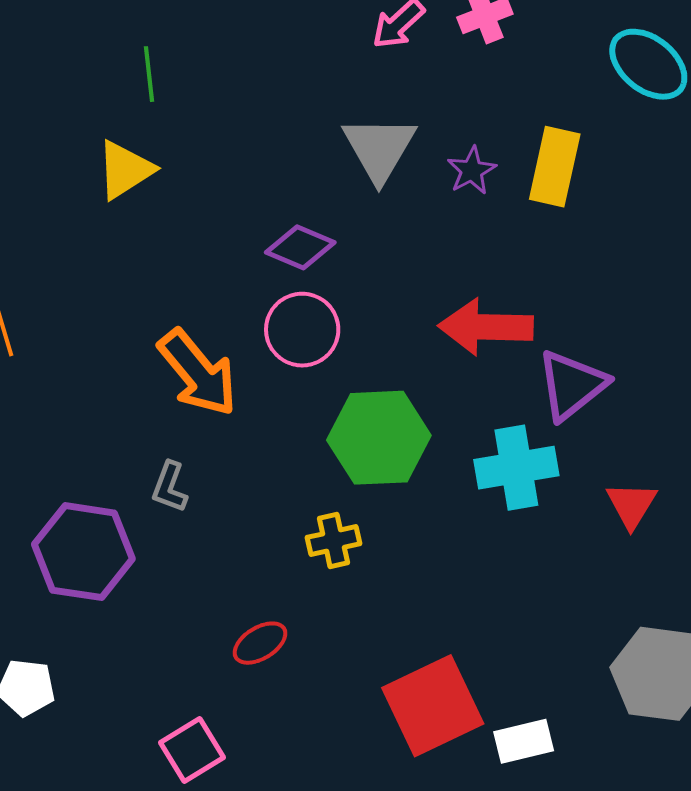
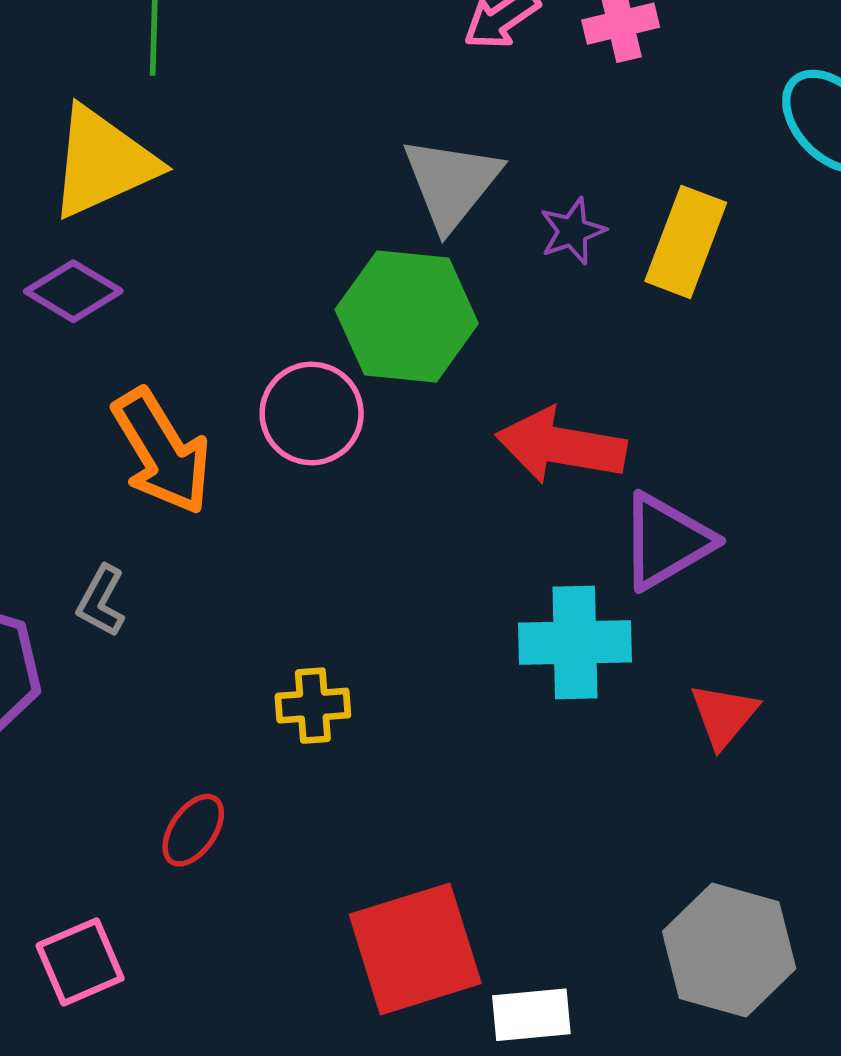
yellow triangle: (125, 170) -> (103, 162), size x1.4
purple diamond: (300, 247) -> (73, 291), moved
green hexagon: (379, 438) -> (407, 317), moved
red ellipse: (260, 643) -> (193, 830), turned -32

